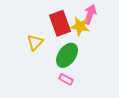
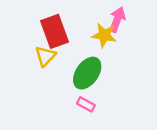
red rectangle: (60, 23) -> (55, 31), moved

